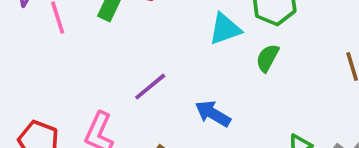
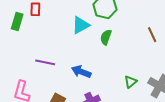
purple line: (150, 87) -> (45, 62), turned 60

